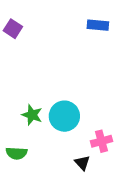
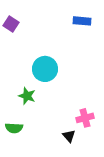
cyan circle: (64, 116) -> (45, 69), moved

